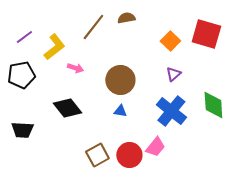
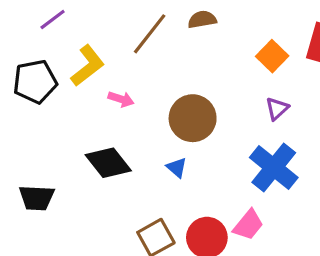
purple line: (24, 37) -> (53, 20), moved
black pentagon: (21, 75) -> (35, 82), moved
blue triangle: (120, 111) -> (177, 168), moved, turned 32

